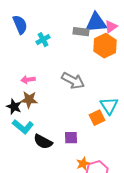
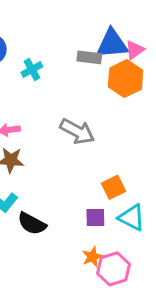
cyan triangle: (109, 106) -> (132, 218), moved, turned -30
purple square: (71, 138) -> (95, 218), moved

